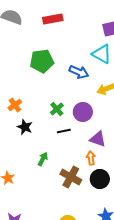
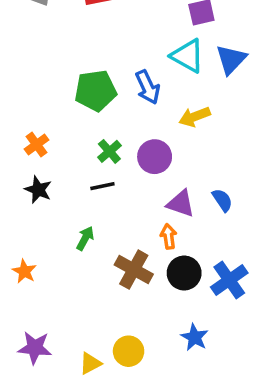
green pentagon: (42, 61) -> (96, 91), moved
blue arrow: (79, 72) -> (148, 87), turned 42
black star: (25, 127) -> (38, 190), moved
black line: (64, 131) -> (102, 186), moved

